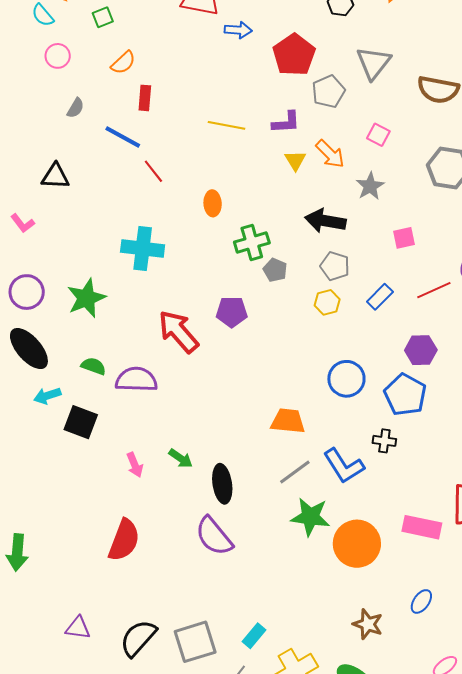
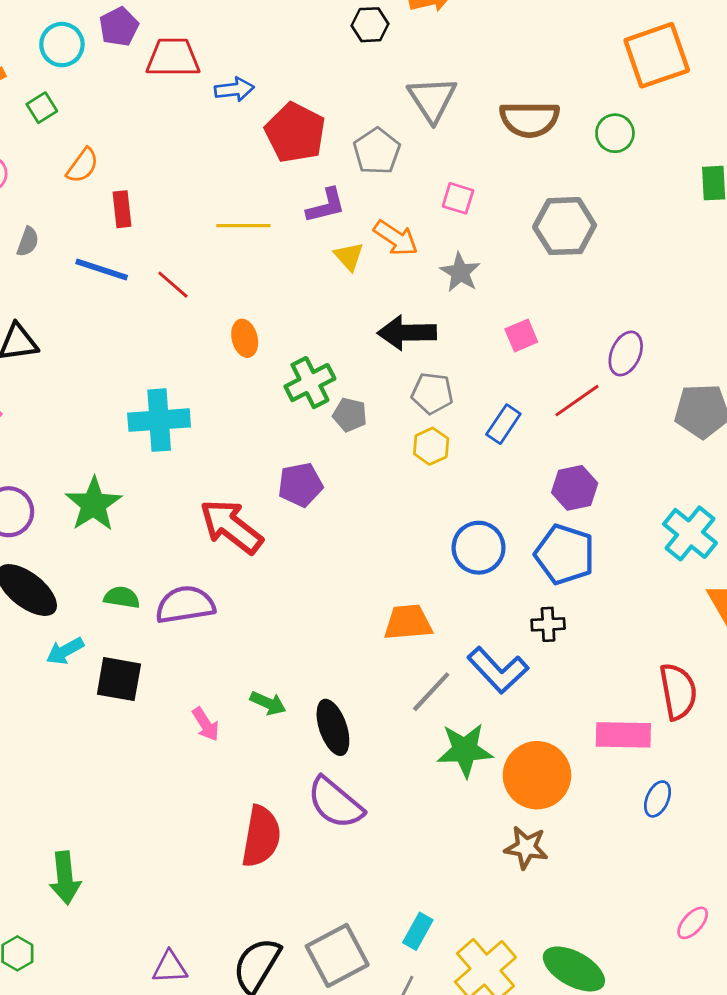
red pentagon: (294, 55) -> (295, 133), moved
red line: (153, 171) -> (173, 285), moved
red semicircle: (124, 540) -> (261, 836), moved
blue ellipse: (421, 601) -> (658, 799), moved
brown star: (368, 624) -> (526, 848), moved

